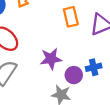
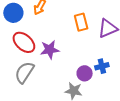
purple star: (51, 59) -> (50, 50), moved

